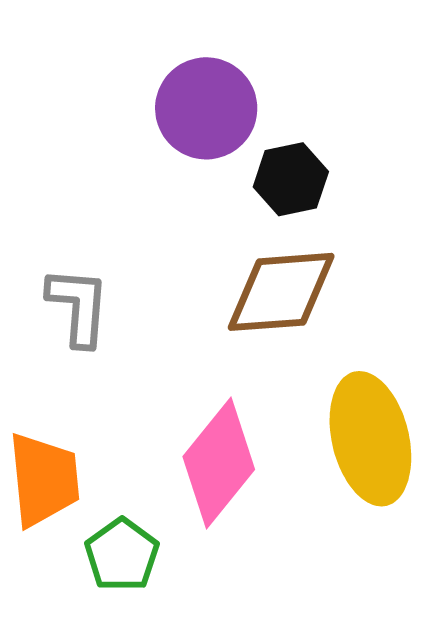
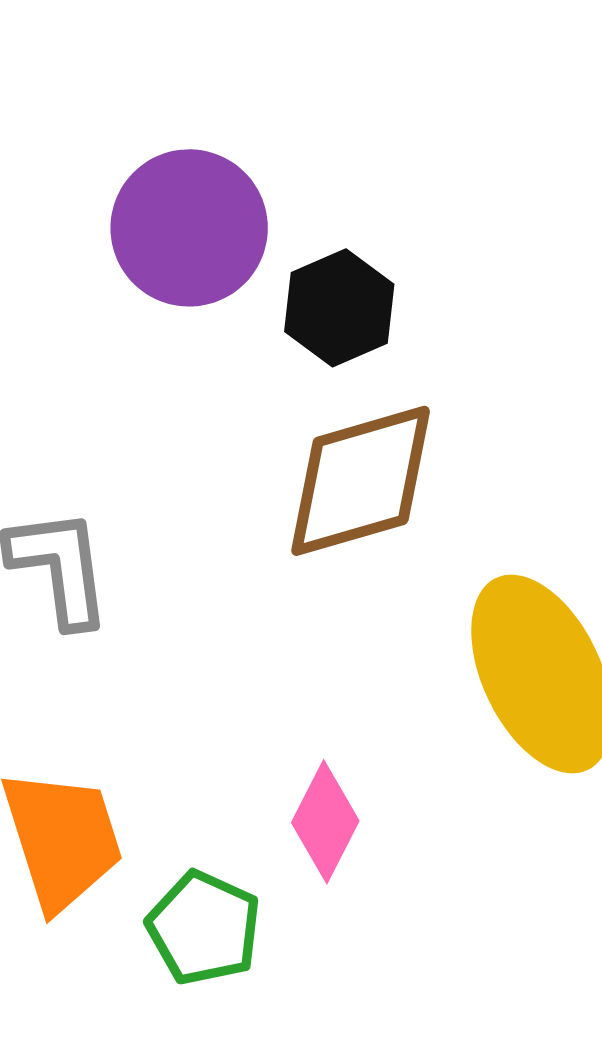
pink diamond: (219, 463) -> (325, 822), moved, size x0.6

